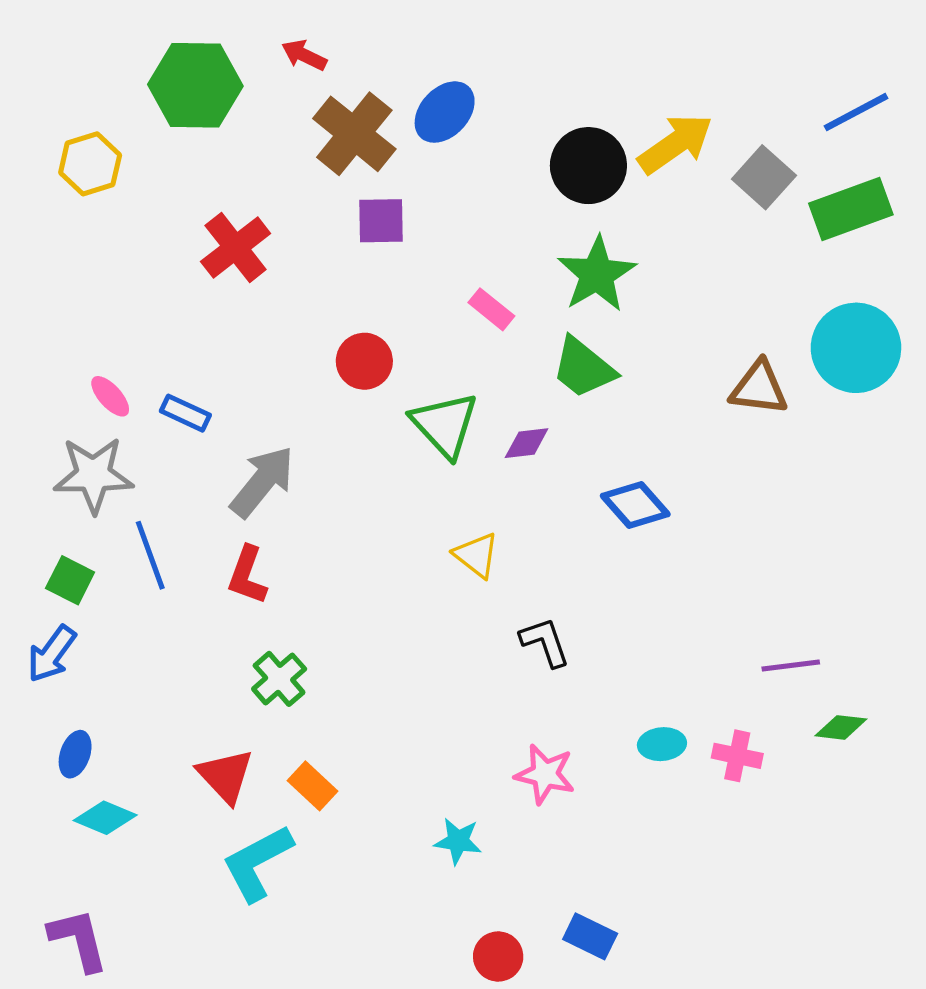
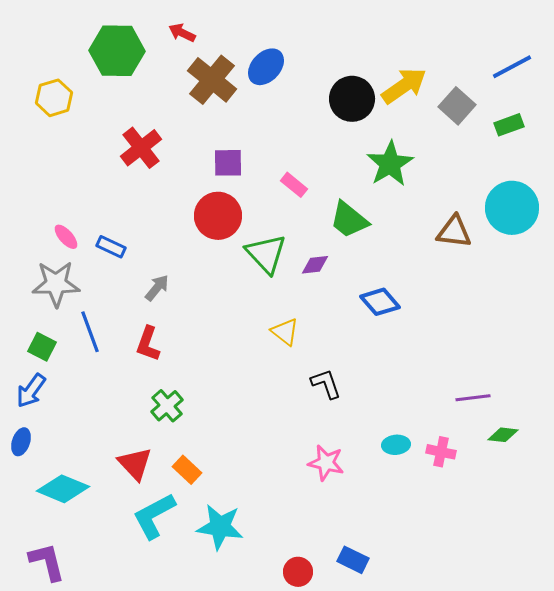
green rectangle: (851, 209) -> (509, 125), size x0.6
purple square: (381, 221) -> (228, 163), moved
green star: (597, 274) -> (390, 164), moved
red circle: (364, 361) -> (218, 216), size x1.4
gray arrow: (262, 482) -> (157, 288), size x0.6
blue ellipse: (75, 754) -> (21, 442), moved
cyan diamond: (105, 818) -> (63, 489), size x1.4
cyan star: (458, 841) -> (220, 527), moved, size x1.6

